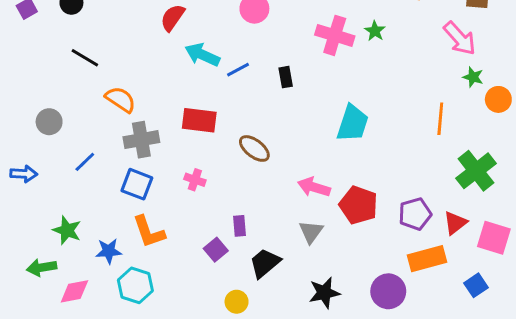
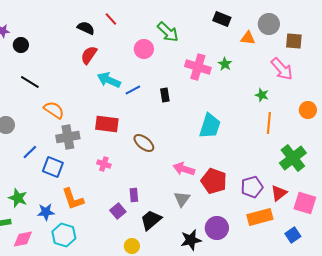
green star: (473, 77) -> (262, 95), moved
blue square: (137, 184) -> (53, 167), moved
purple circle: (388, 291) -> (217, 228), moved

